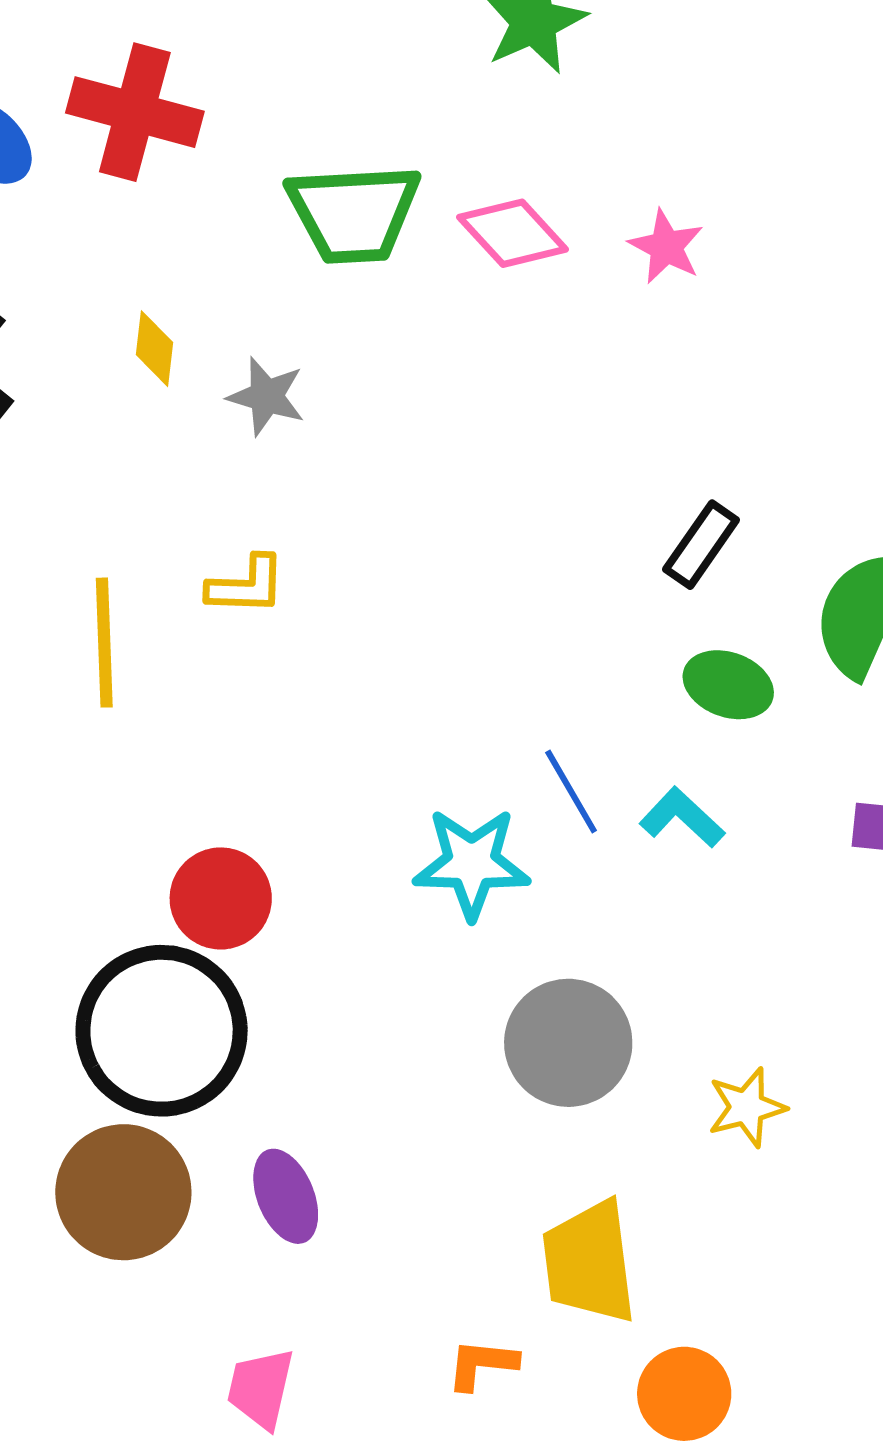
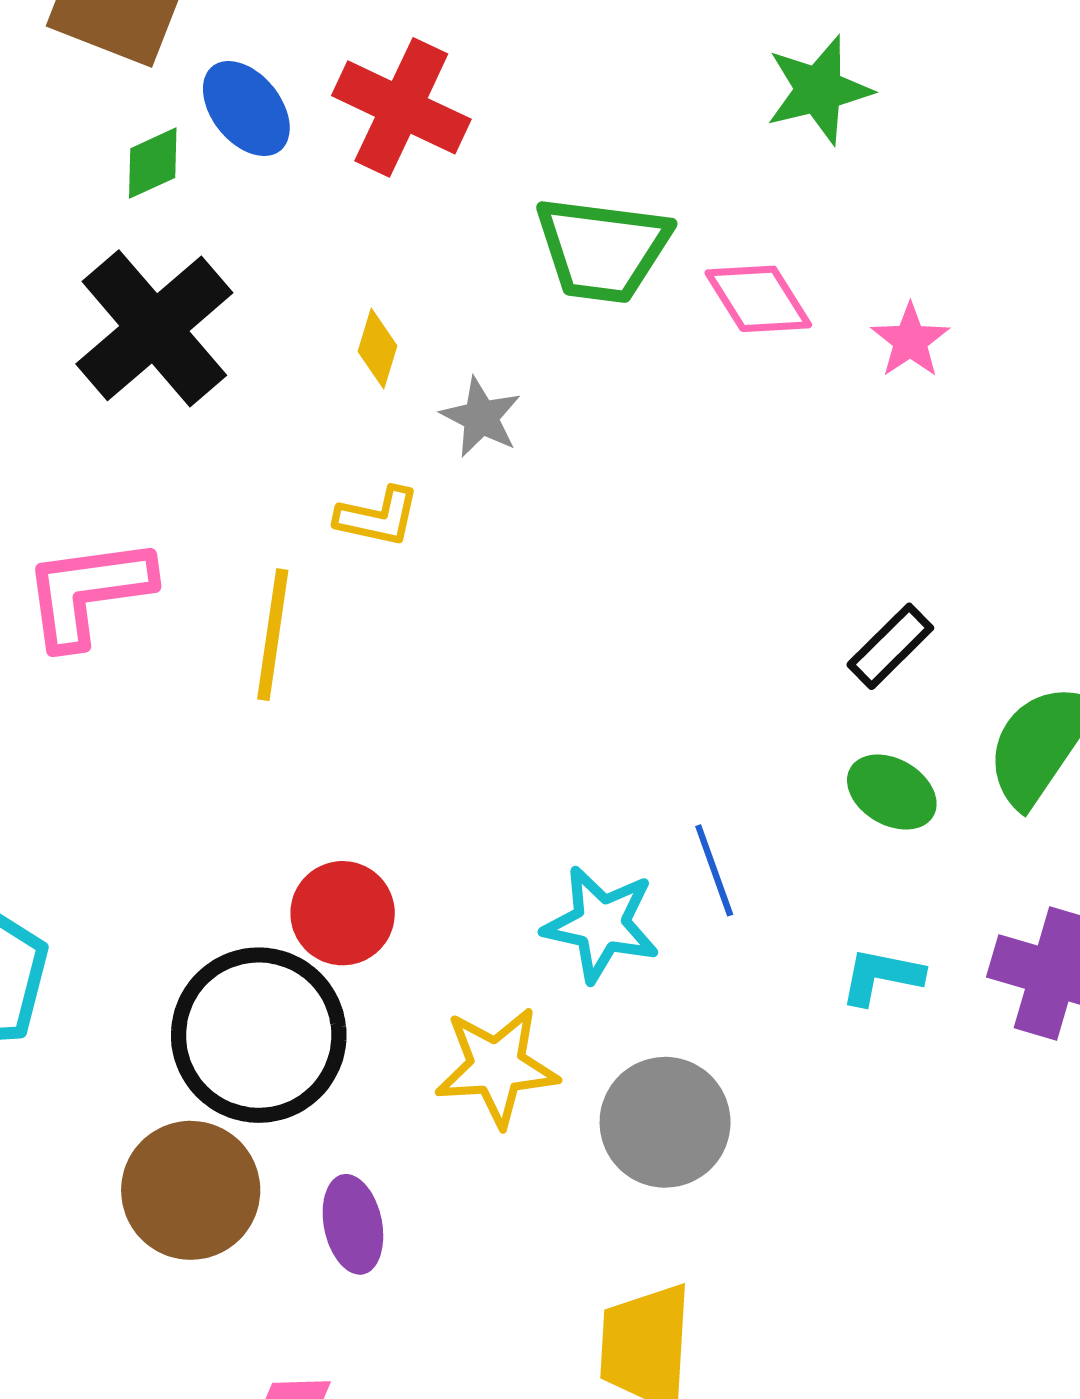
yellow L-shape: (246, 585) -> (378, 517), moved
cyan L-shape: (682, 818) -> (881, 976), moved, turned -42
yellow star: (747, 1107) -> (497, 1067), moved, size x1.5

